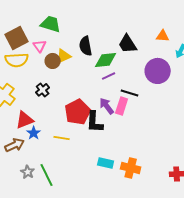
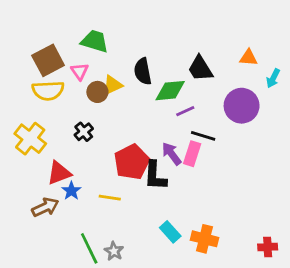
purple line: (109, 76) -> (185, 111), moved
cyan rectangle: (106, 163) -> (170, 232), turned 35
gray star: (28, 172) -> (114, 251), moved

